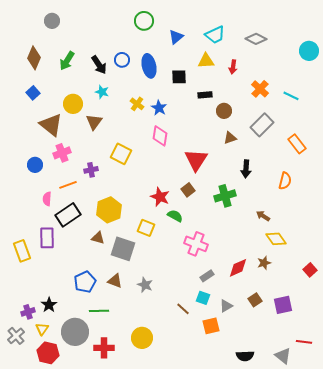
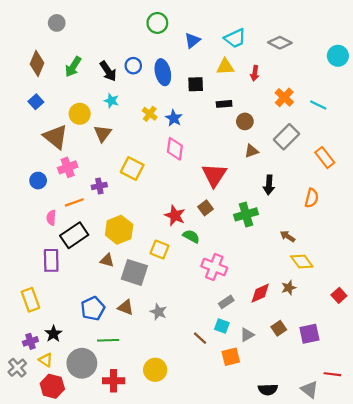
yellow rectangle: (22, 251) -> (30, 300), moved
yellow triangle: (42, 329) -> (46, 360), turned -32

